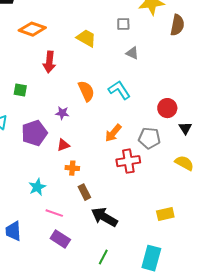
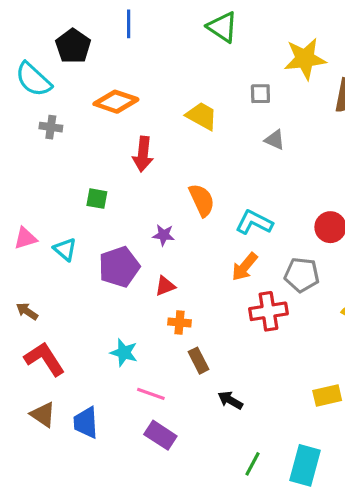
cyan L-shape: (119, 90) -> (254, 222), moved, turned -30
cyan star: (37, 187) -> (124, 353), turned -30
black arrow: (104, 217) -> (230, 400), size x0.6
green line: (103, 257) -> (253, 464), moved

